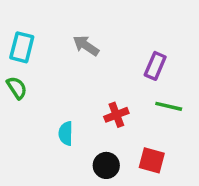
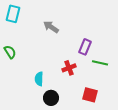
cyan rectangle: (22, 47) -> (13, 14), moved
purple rectangle: (155, 66) -> (85, 47), moved
black circle: (106, 165) -> (51, 98), moved

